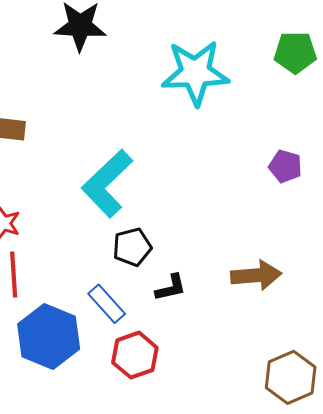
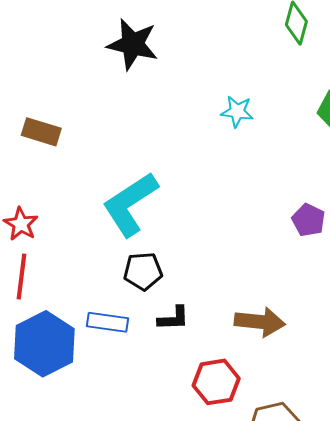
cyan star: (195, 73) -> (237, 112), size x0.5
blue rectangle: (107, 304) -> (108, 322), turned -51
red hexagon: (135, 355) -> (216, 382), moved

